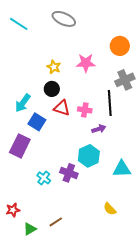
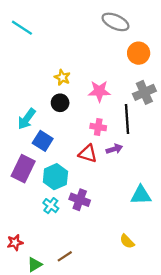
gray ellipse: (64, 19) -> (115, 22), moved
pink star: (86, 63) -> (99, 91), moved
red triangle: (62, 108) -> (88, 154), moved
cyan hexagon: (89, 156) -> (55, 177), moved

